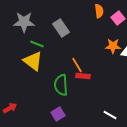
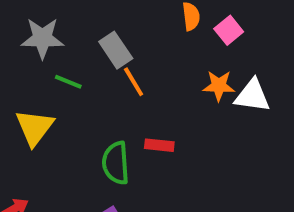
yellow triangle: (33, 61) -> (34, 127), moved, turned 30
orange line: (77, 65) -> (134, 82), moved

